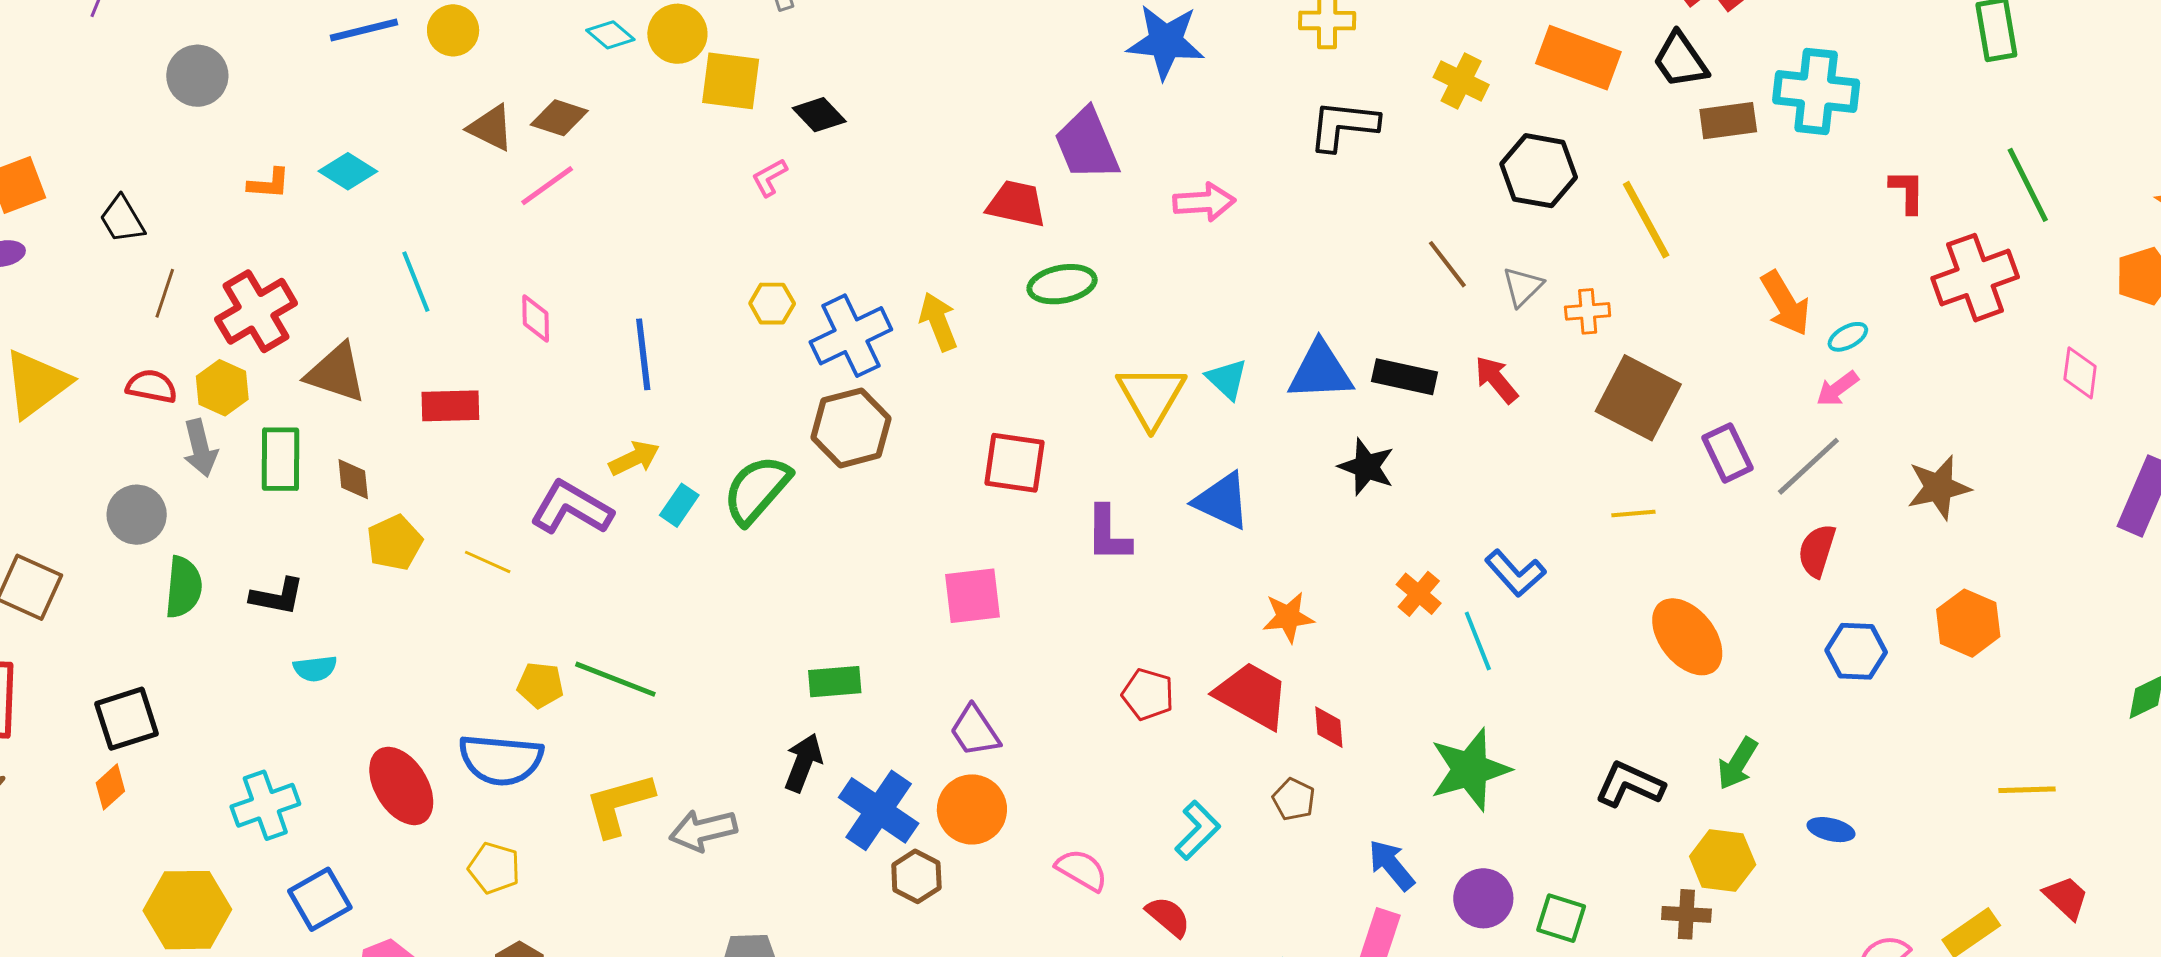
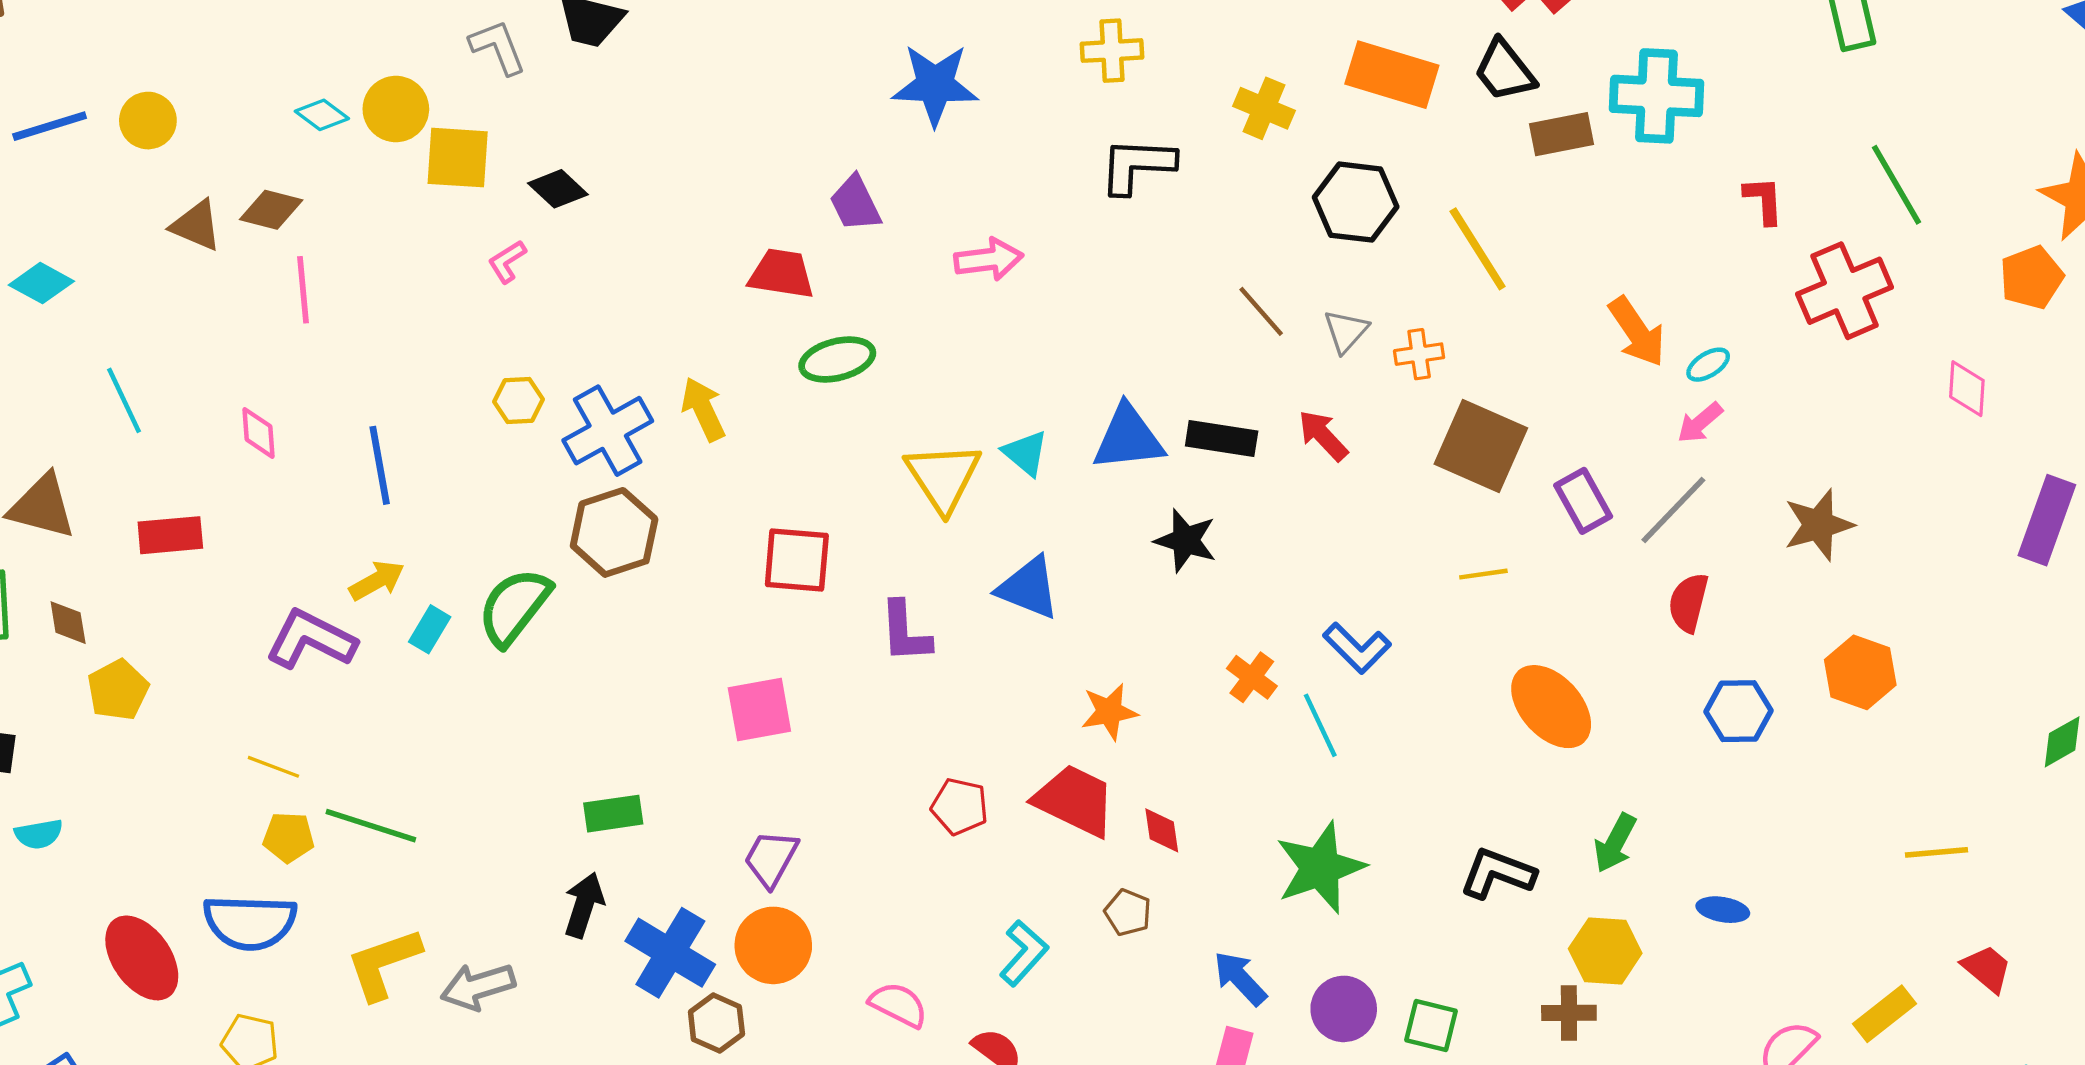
purple trapezoid: (1087, 144) -> (855, 203), size x0.7
pink line: (547, 186) -> (303, 290), moved, turned -56
yellow line: (488, 562) -> (273, 767), moved
purple trapezoid: (975, 731) -> (771, 858), turned 66

